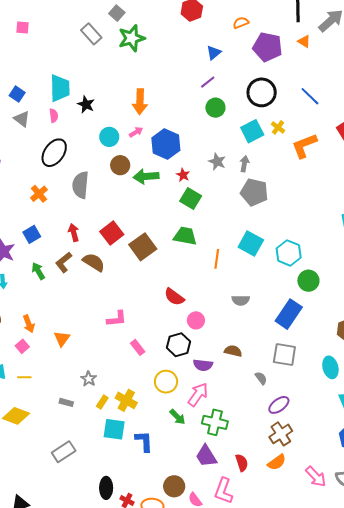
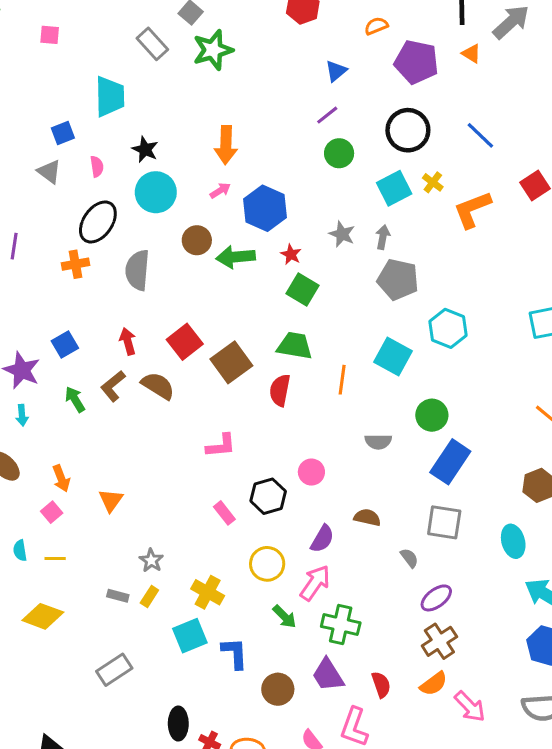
cyan trapezoid: (60, 88) -> (110, 97), moved
blue square: (17, 94) -> (63, 133), moved, turned 35
cyan circle: (109, 137) -> (156, 192), moved, size x1.4
orange cross: (39, 194) -> (75, 264), moved, turned 30
cyan hexagon: (289, 253) -> (448, 328), moved
green circle: (308, 281) -> (432, 415), moved
red semicircle: (174, 297) -> (280, 390), moved, turned 65
pink L-shape: (117, 319) -> (221, 446), moved
black hexagon: (179, 345) -> (268, 496), moved
purple semicircle: (203, 365) -> (322, 539), turned -66
yellow rectangle: (102, 402) -> (149, 597), moved
cyan square: (114, 429) -> (190, 636), turned -30
pink arrow: (316, 477) -> (470, 707), moved
brown circle: (174, 486) -> (278, 689), moved

